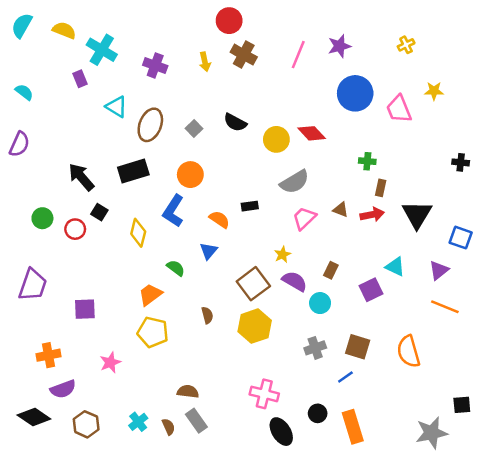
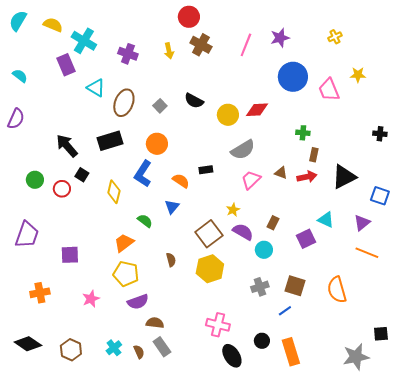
purple rectangle: (80, 79) -> (66, 65), size x1.5
red diamond: (312, 133) -> (257, 110), turned -50
black triangle: (417, 215) -> (344, 177), turned 32
purple semicircle: (63, 389) -> (138, 302), moved

